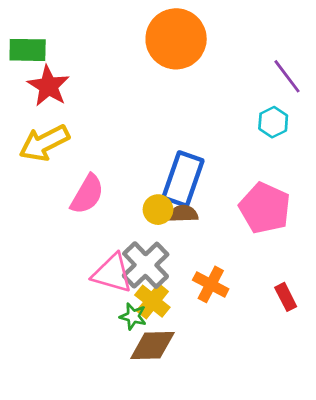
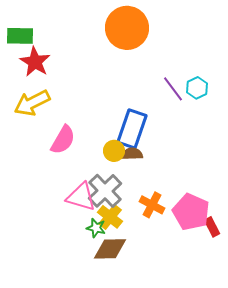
purple line: (287, 76) -> (173, 89), moved
pink pentagon: (265, 208) -> (191, 212), moved
red rectangle: (286, 297) -> (212, 227), moved

